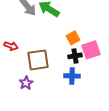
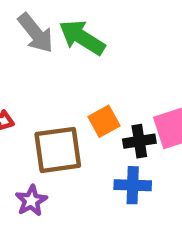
orange square: (73, 38) -> (104, 121), moved

